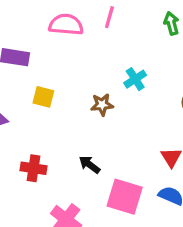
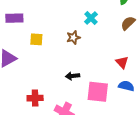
black arrow: (90, 165) -> (72, 76), turned -32
red cross: (33, 168) -> (35, 98), moved

